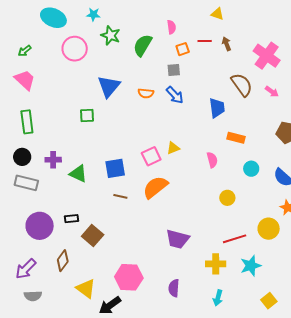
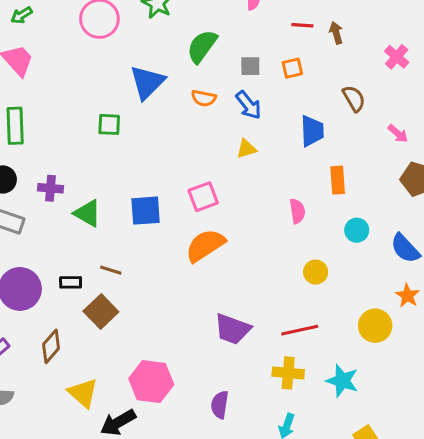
green semicircle: (143, 45) -> (202, 46), moved
orange square: (183, 49) -> (292, 68), moved
pink cross: (267, 56) -> (397, 57), size x0.6
brown semicircle: (242, 85) -> (354, 99), size x0.7
pink arrow: (272, 92) -> (398, 134), moved
orange rectangle: (236, 138) -> (338, 180), turned 66
yellow triangle: (173, 148) -> (246, 149), moved
brown line: (120, 196) -> (111, 270), moved
red line: (235, 239) -> (300, 330), moved
cyan star: (251, 266) -> (342, 381), turned 30

